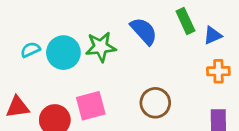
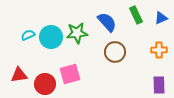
blue triangle: (213, 35) -> (161, 18), moved
brown circle: (155, 103) -> (115, 52), moved

